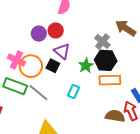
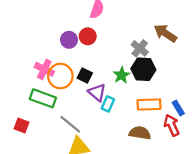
purple triangle: (62, 51) -> (97, 92), moved
orange rectangle: (110, 80) -> (149, 104), moved
gray line: (39, 93) -> (70, 124), moved
brown semicircle: (115, 116) -> (140, 133), moved

